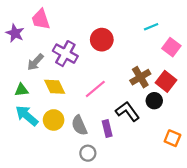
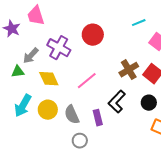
green triangle: (21, 90) -> (18, 72), moved
black circle: (154, 101) -> (149, 103), moved
black L-shape: (127, 111) -> (117, 102), turned -100
cyan arrow: (27, 116) -> (23, 106), turned -100

